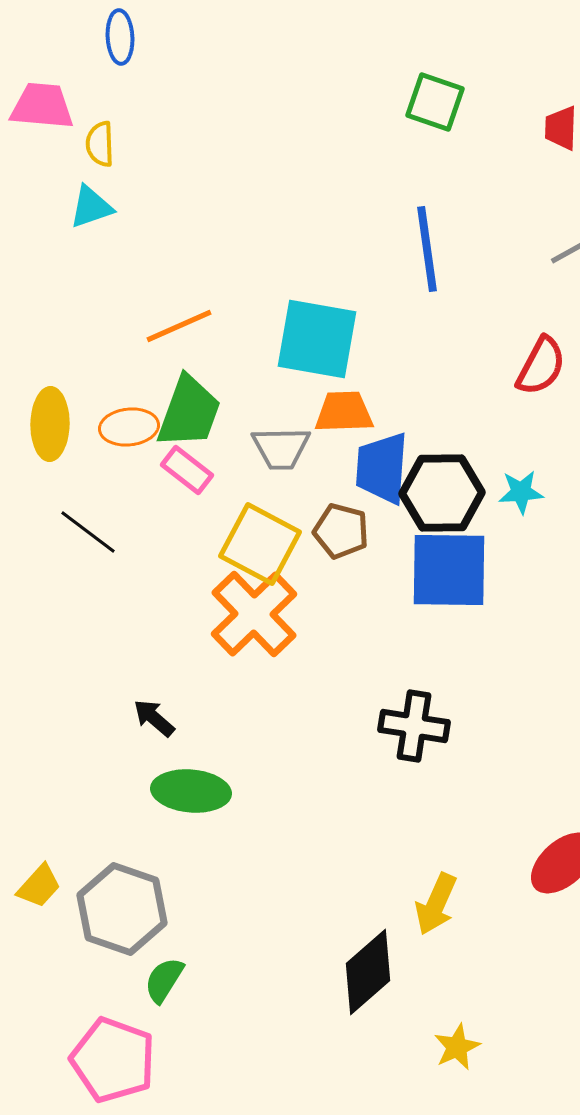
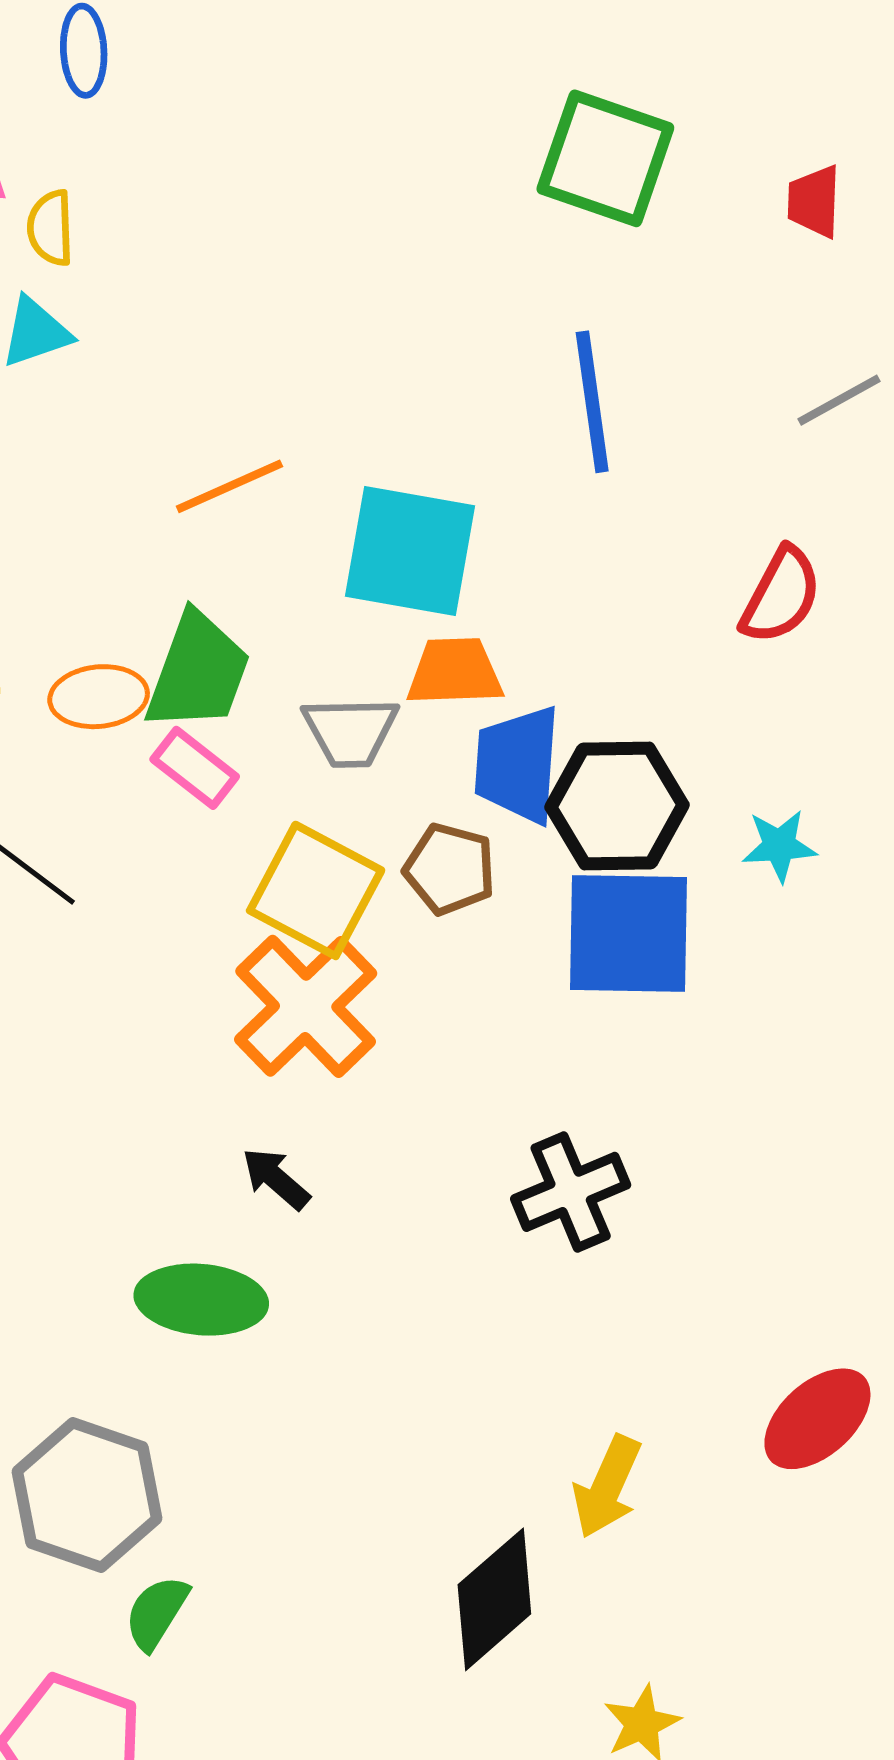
green square: (435, 102) -> (605, 158), size x1.4
orange line: (179, 326) -> (229, 486), moved
cyan star: (521, 492) -> (779, 846), moved
black arrow: (154, 718) -> (276, 1179), moved
black cross: (414, 726) -> (571, 1192), turned -32

